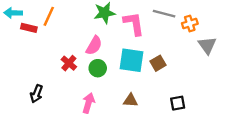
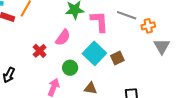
cyan square: (132, 60) -> (94, 53), turned 30
green circle: (98, 68) -> (70, 68), moved

